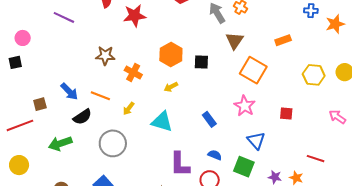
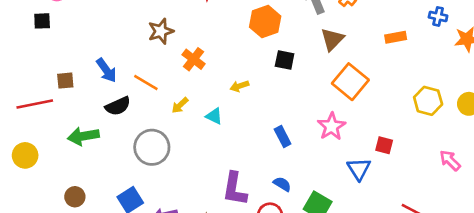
orange rectangle: (283, 40) -> (396, 37), moved
orange hexagon: (171, 54) -> (265, 22), moved
brown star: (105, 56) -> (161, 31), turned -30
cyan triangle: (162, 122) -> (214, 116), moved, size x0.6
blue triangle: (256, 140) -> (359, 169), moved

